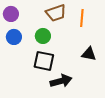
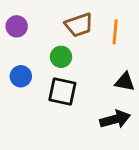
blue circle: (14, 37) -> (21, 76), moved
black arrow: (61, 81) -> (115, 119), moved

